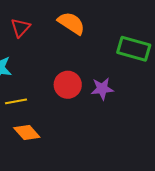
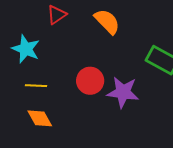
purple star: (102, 89) -> (123, 92), size x1.4

